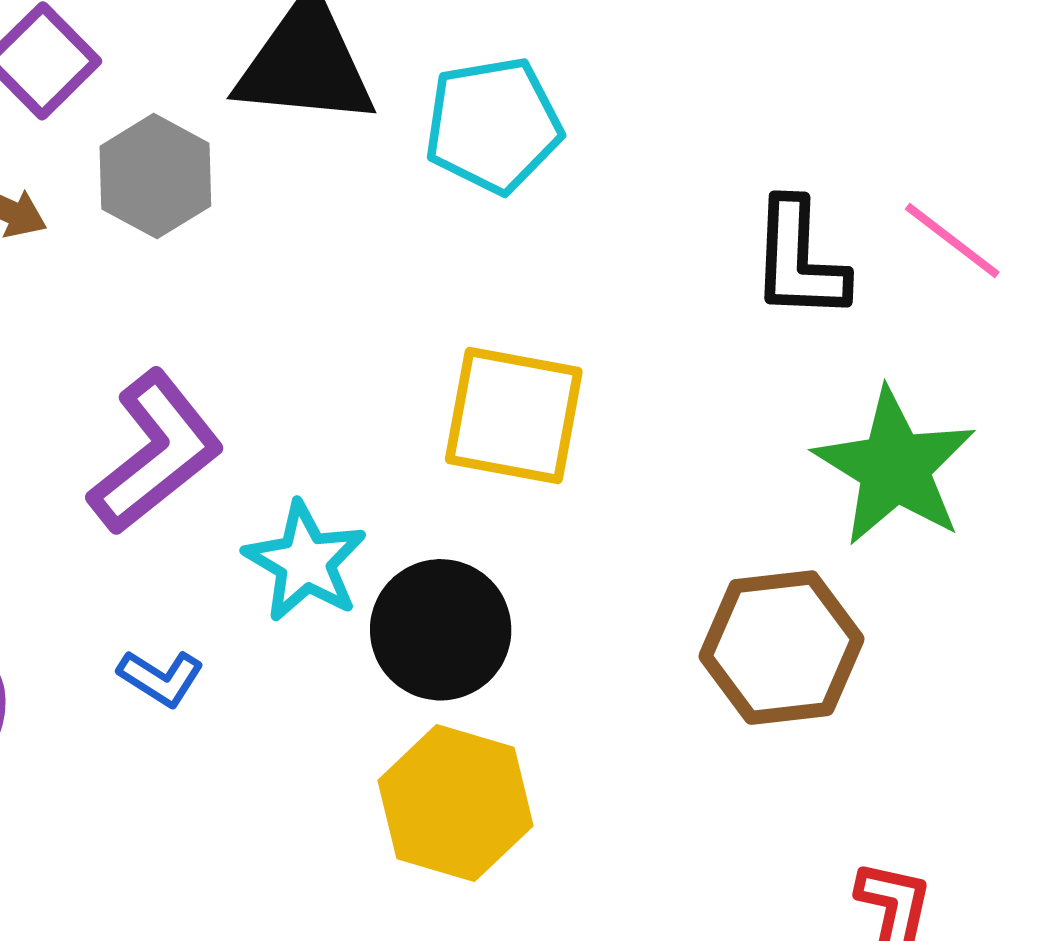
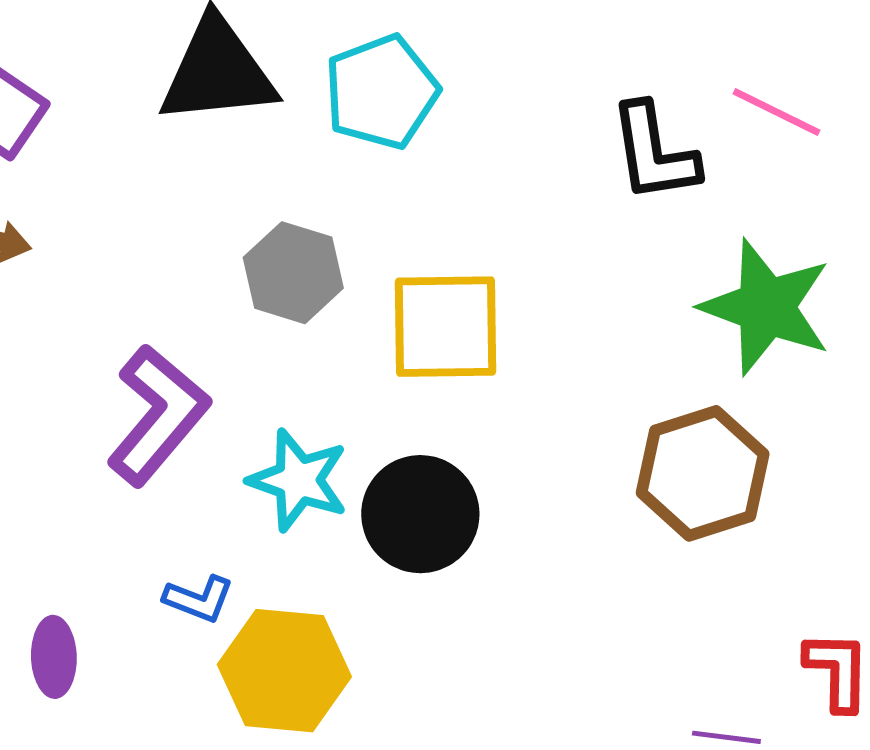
gray hexagon: (155, 176) -> (293, 273), moved
yellow hexagon: (455, 803) -> (284, 671), moved

